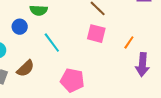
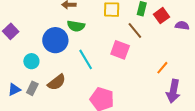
blue circle: (20, 27) -> (55, 40), size x1.6
pink square: (96, 34) -> (120, 50), moved

